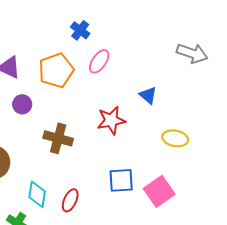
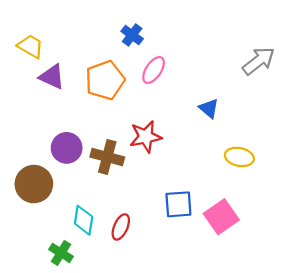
gray arrow: (192, 53) -> (259, 61), turned -56
purple circle: (22, 104) -> (67, 148), moved, size x1.4
red star: (111, 120) -> (146, 137), moved

